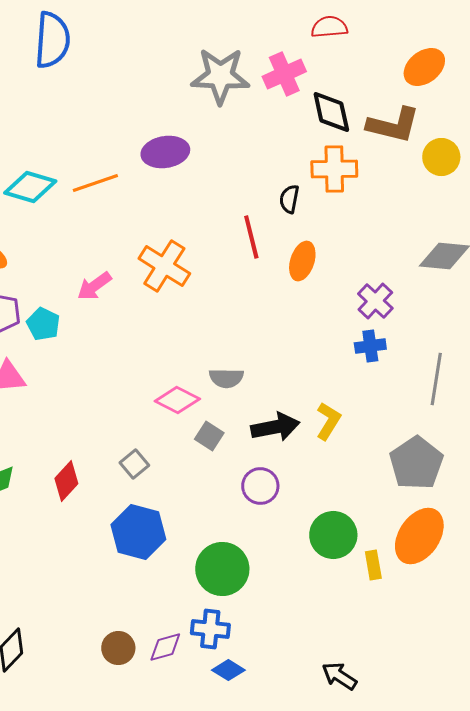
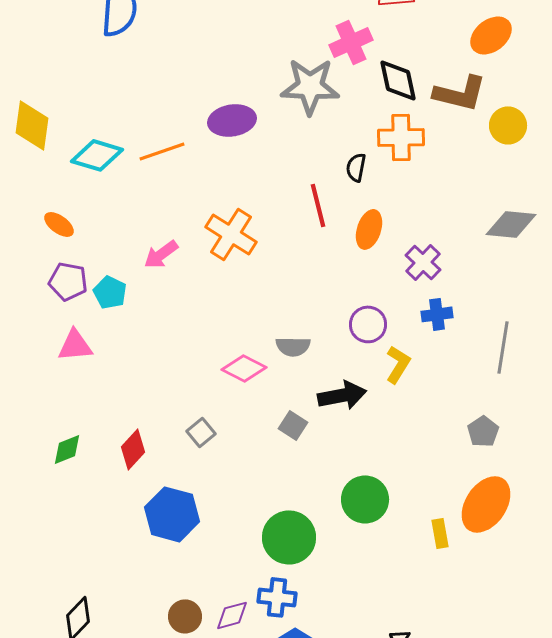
gray star: (220, 76) -> (310, 86), moved
purple cross: (375, 301) -> (423, 262), moved
yellow L-shape: (328, 421) -> (398, 364), moved
gray square: (209, 436) -> (293, 425), moved
gray pentagon: (416, 463) -> (483, 431), size x0.6
purple circle: (260, 486) -> (368, 324), moved
blue hexagon: (138, 532) -> (172, 514), moved
green circle: (333, 535) -> (365, 499), moved

